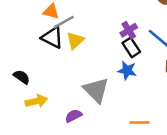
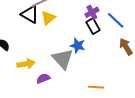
blue star: (127, 71) -> (78, 46), moved
yellow arrow: (36, 101) -> (26, 64), moved

